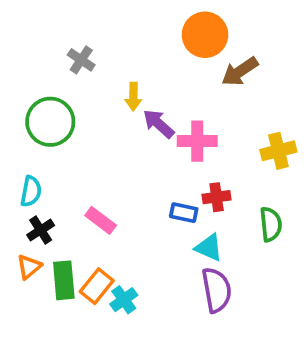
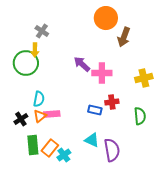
brown arrow: (240, 71) -> (124, 37), turned -36
yellow arrow: (133, 97) -> (35, 50), moved
cyan semicircle: (31, 191) -> (39, 99), moved
pink rectangle: (101, 220) -> (52, 114), turned -42
cyan triangle: (209, 247) -> (92, 140), moved
orange triangle: (29, 267) -> (40, 116), moved

